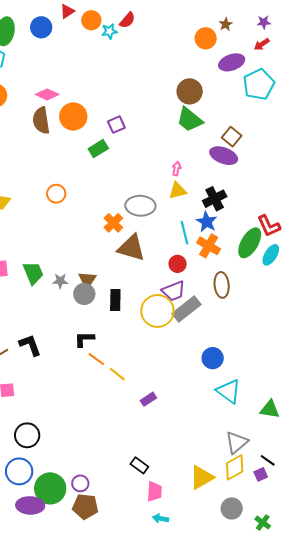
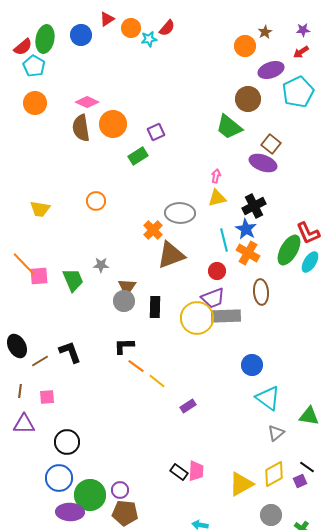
brown circle: (190, 91) -> (248, 99), moved
brown triangle: (131, 248) -> (171, 255), turned -36
gray star: (60, 281) -> (101, 265), moved
gray rectangle: (187, 309) -> (226, 316), turned 36
gray triangle: (237, 442) -> (276, 433), moved, size x0.7
pink trapezoid: (154, 491) -> (196, 471), moved

